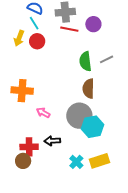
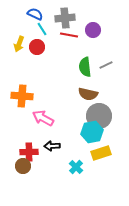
cyan line: (34, 23) -> (42, 29), moved
brown semicircle: (88, 89) -> (88, 94), turned -78
pink arrow: (43, 113) -> (43, 118), size x1.5
gray circle: (79, 116) -> (99, 116), moved
yellow rectangle: (99, 161) -> (101, 153), moved

